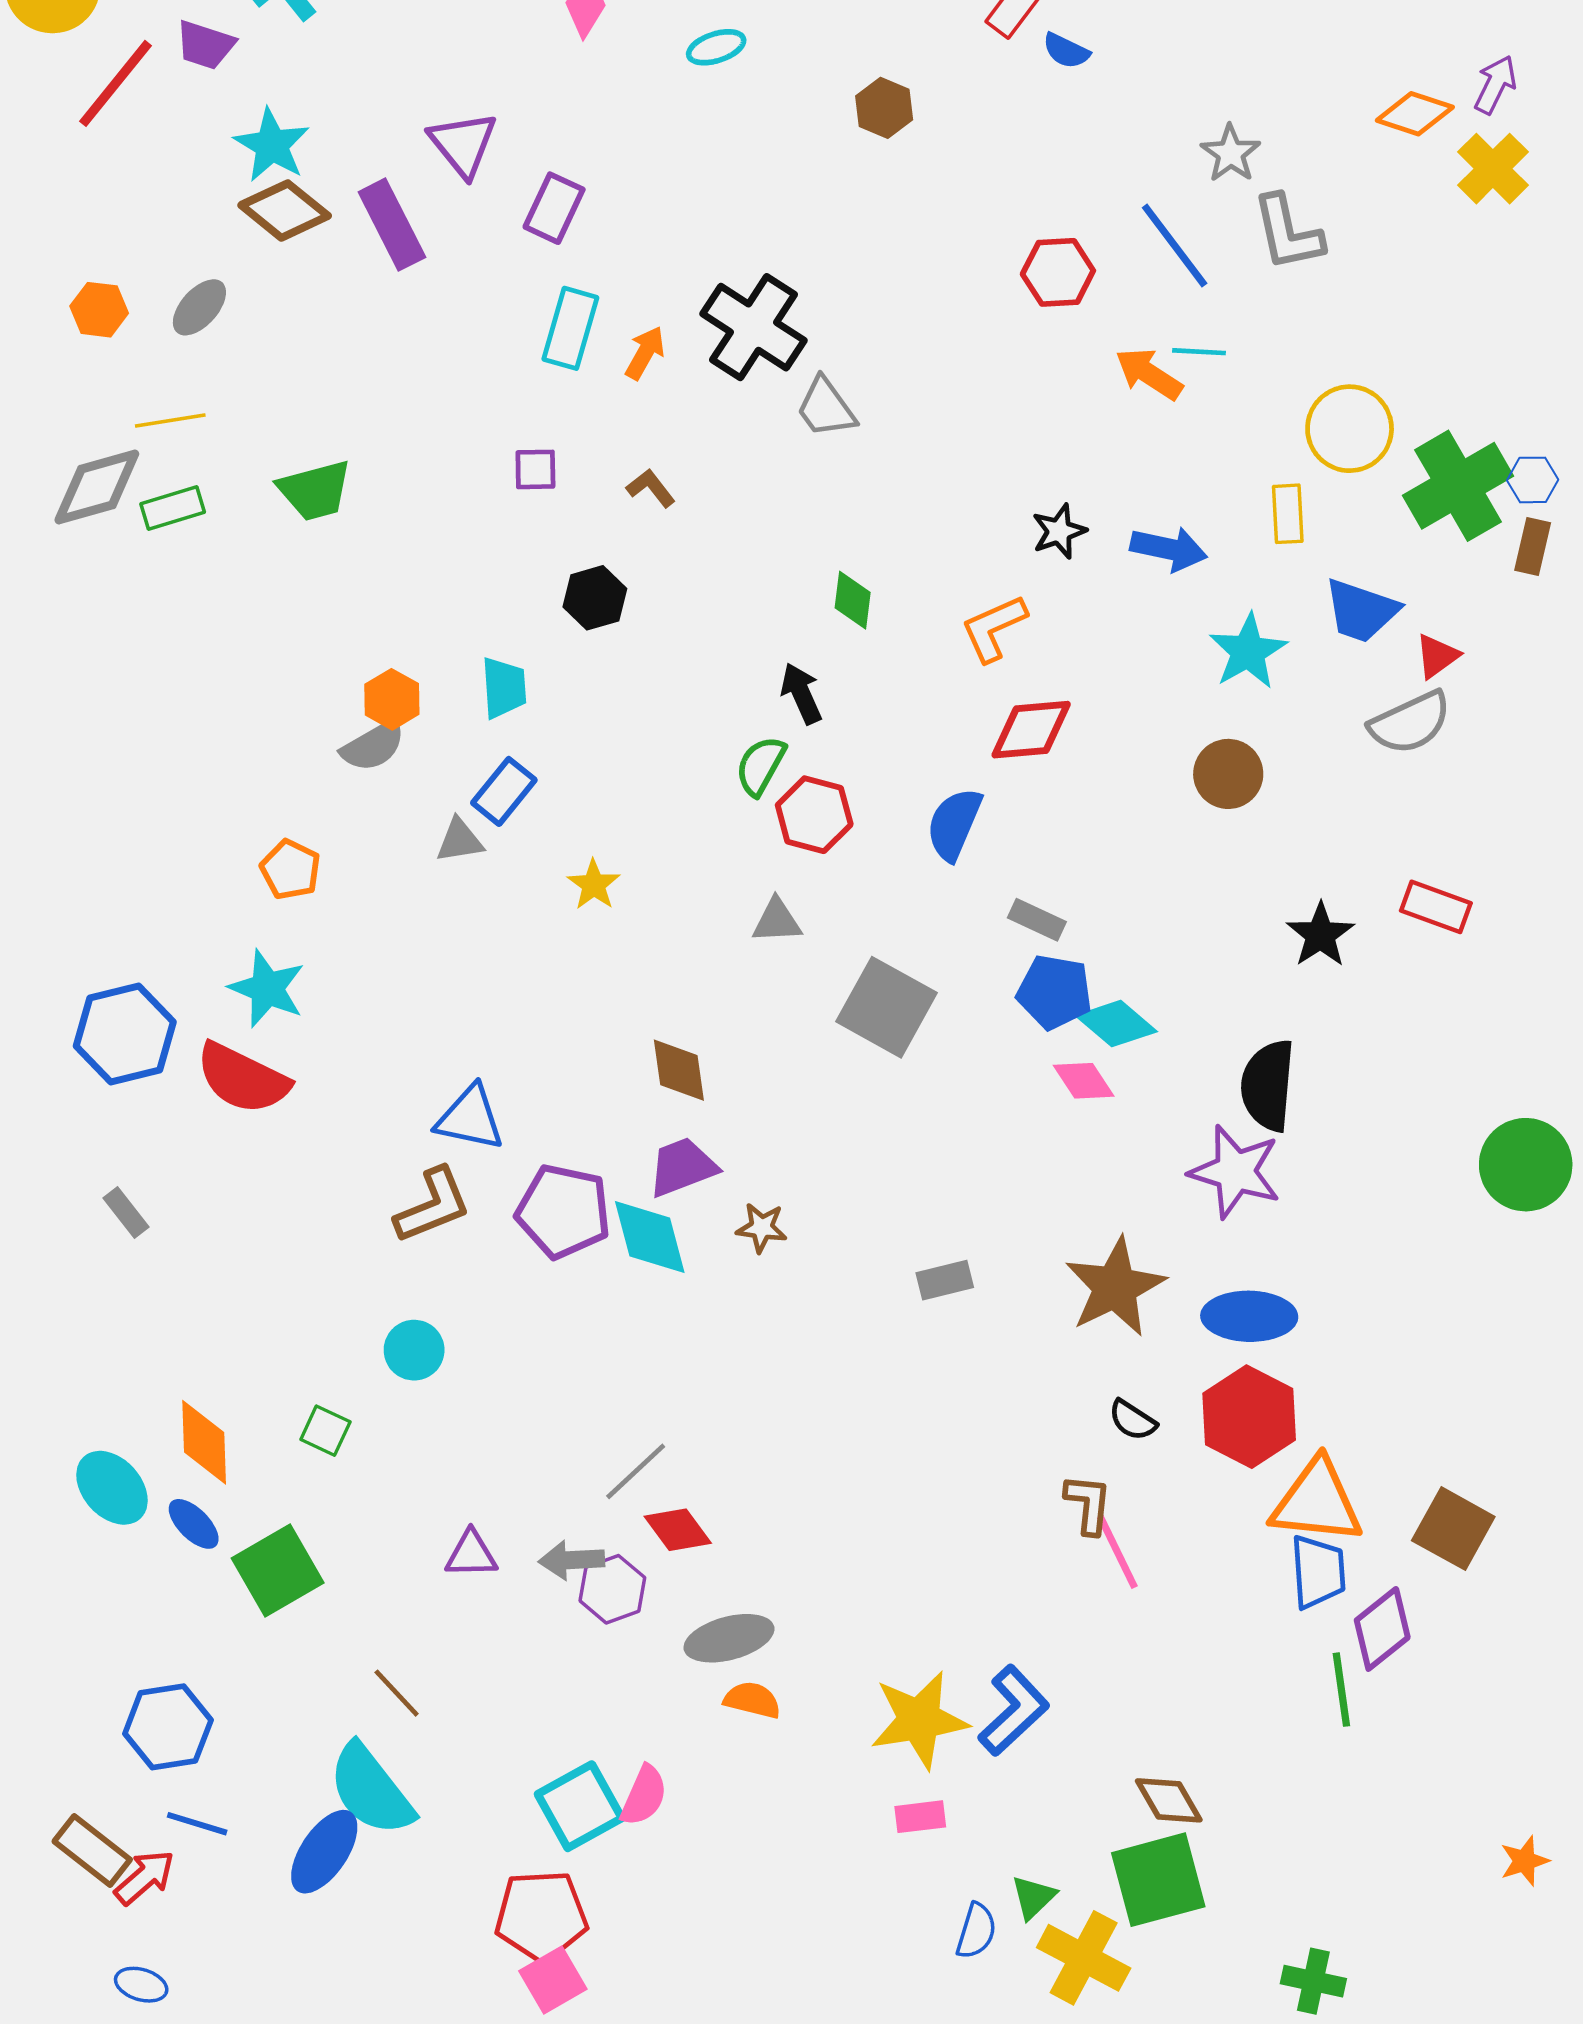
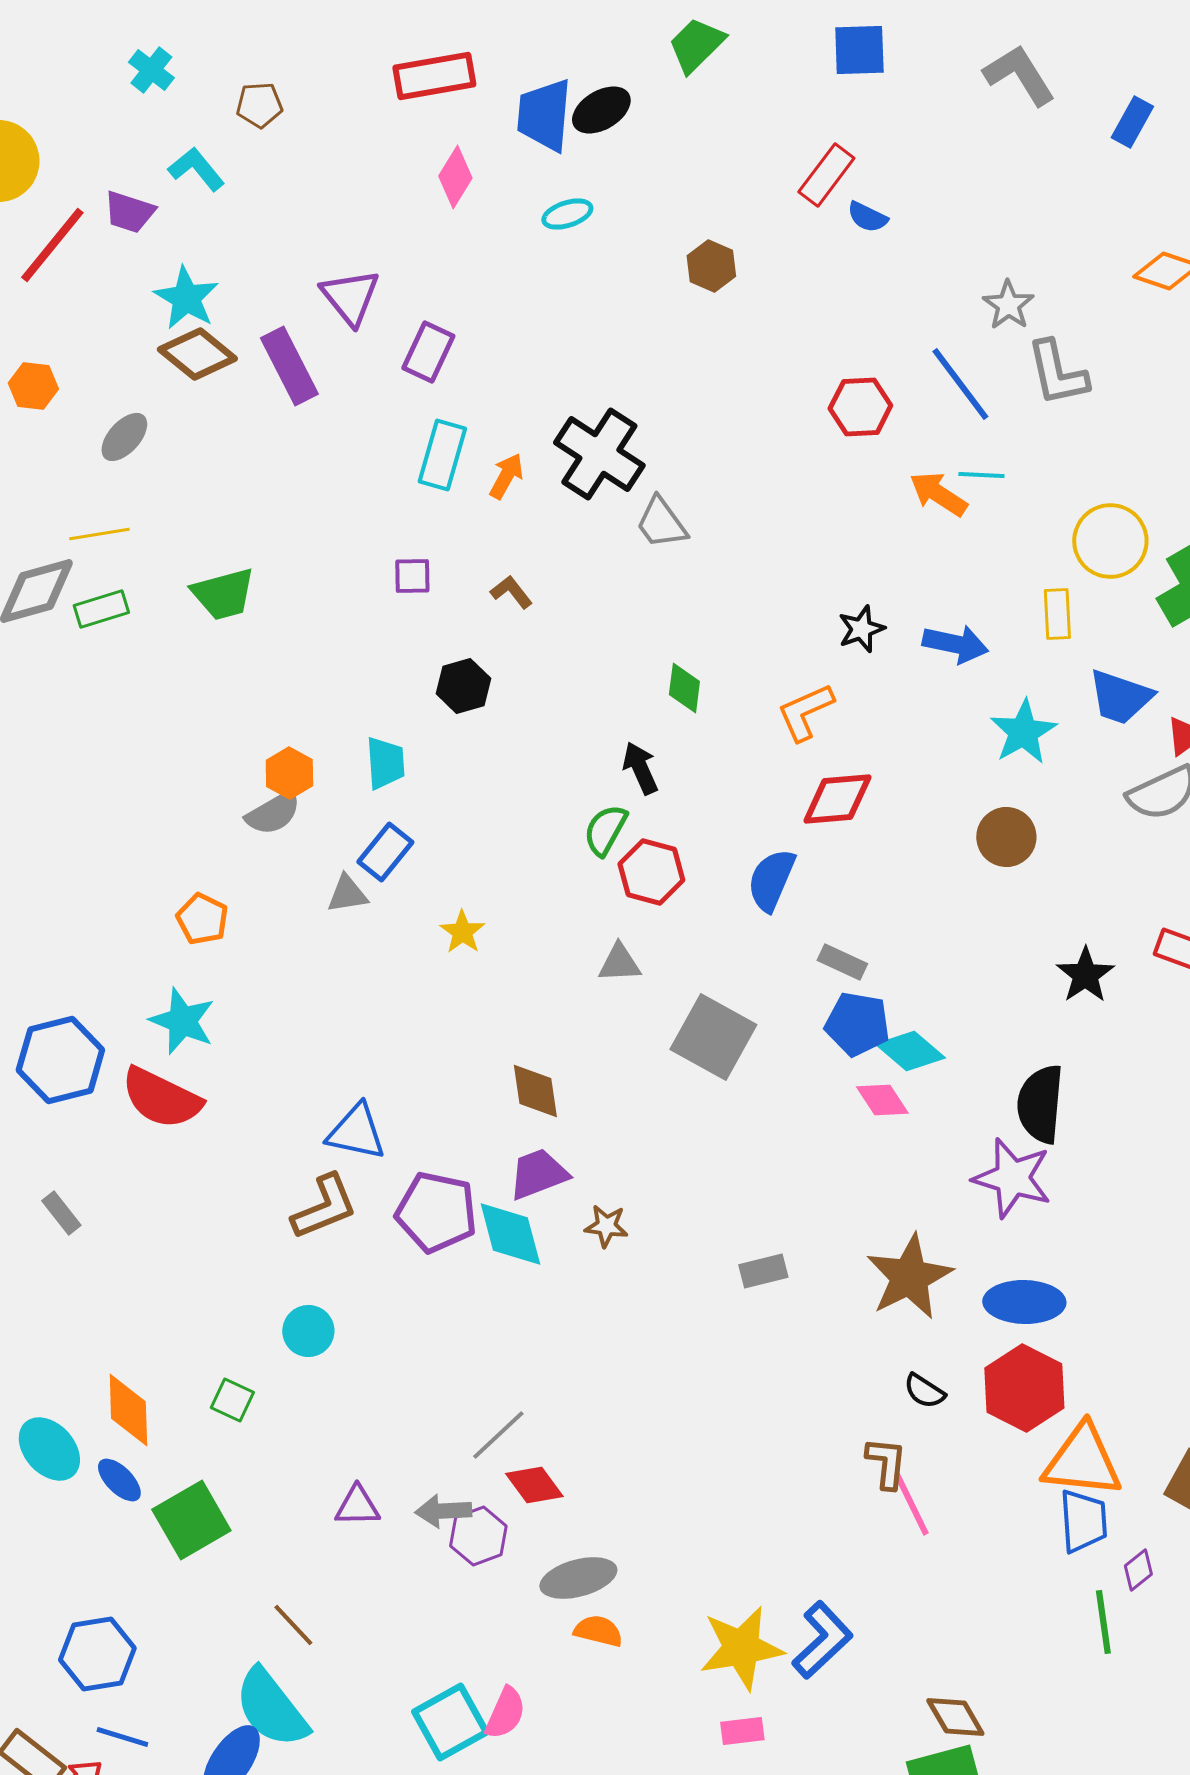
orange hexagon: (99, 310) -> (33, 386), moved
purple diamond: (1382, 1629) -> (1138, 1570), size x0.6

